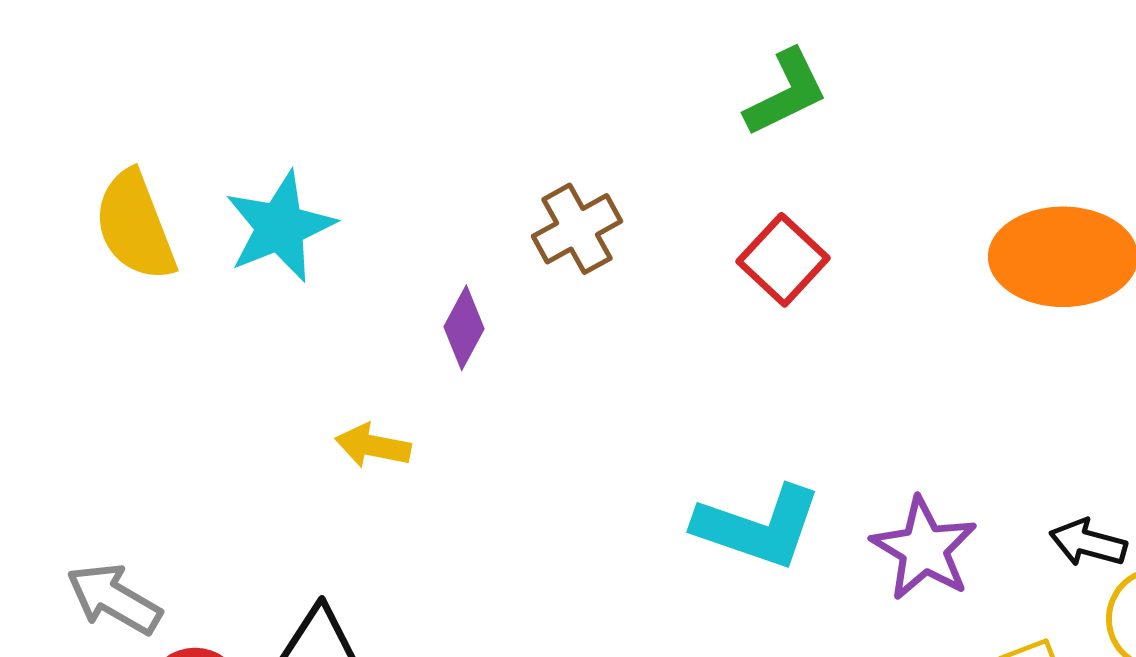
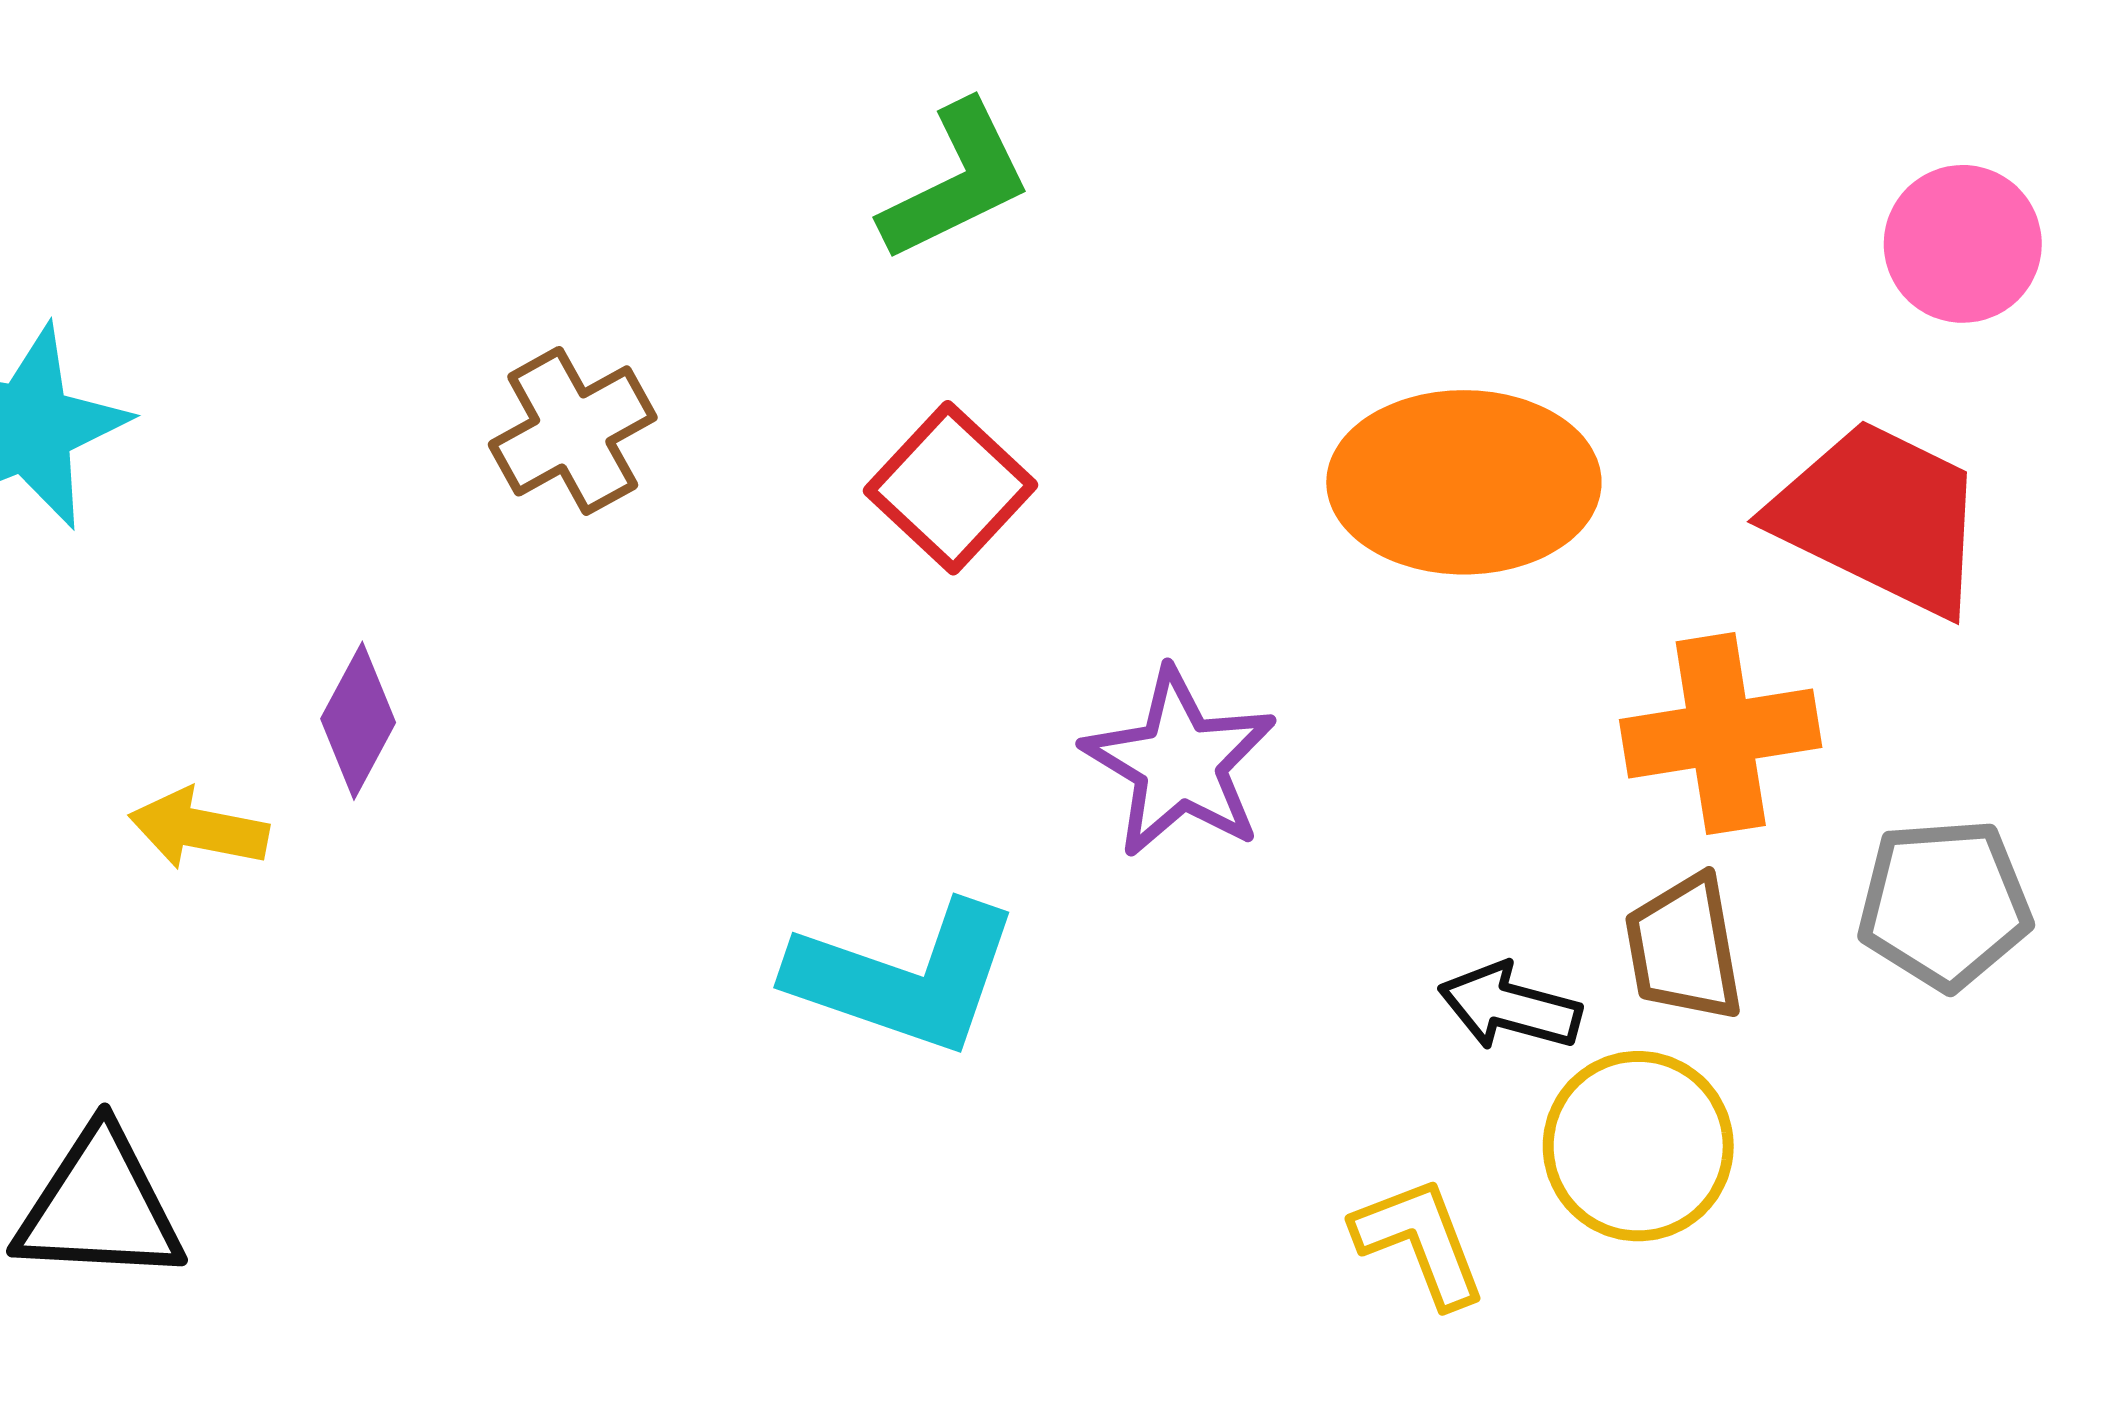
purple diamond: (464, 328) -> (358, 721), moved
purple star: (924, 549) -> (1180, 763), moved

